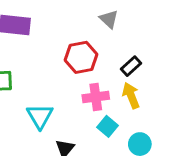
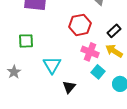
yellow arrow: (131, 96) -> (114, 51), turned -36
pink cross: (96, 97) -> (90, 52), turned 30

